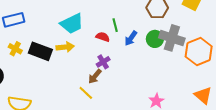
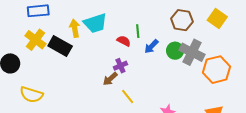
yellow arrow: (65, 47) -> (75, 28), moved, turned -102
yellow cross: (15, 49) -> (35, 40), size x1.5
yellow line: (86, 93) -> (128, 96), moved

